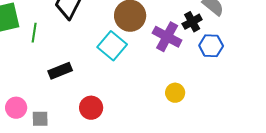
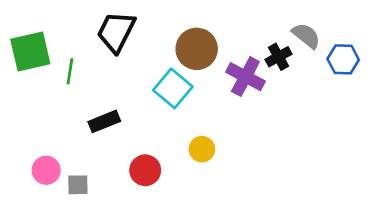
blue hexagon: (211, 46) -> (343, 59), moved
yellow circle: (175, 93) -> (202, 149), moved

